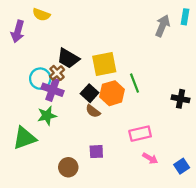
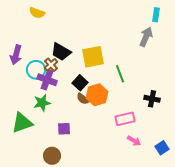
cyan rectangle: (185, 17) -> (156, 15), moved
gray arrow: (163, 26) -> (146, 37), moved
purple arrow: (18, 31) -> (16, 55), moved
orange hexagon: (112, 93) -> (97, 95), moved
black cross: (181, 99) -> (152, 99), moved
purple square: (96, 152) -> (64, 129), moved
brown circle: (68, 167) -> (52, 156), moved

